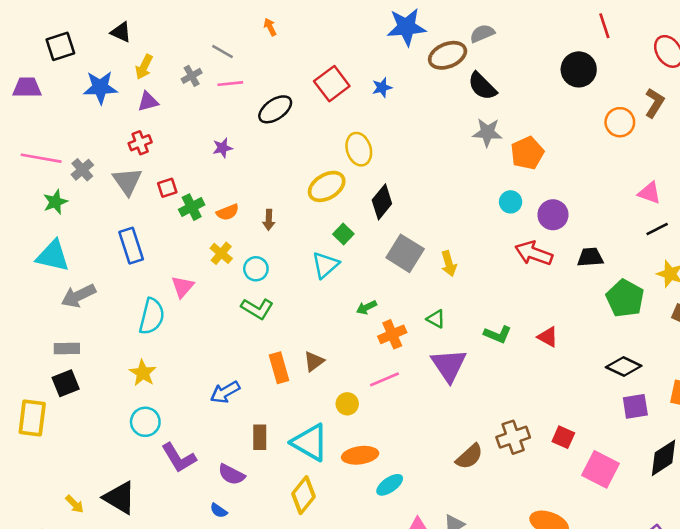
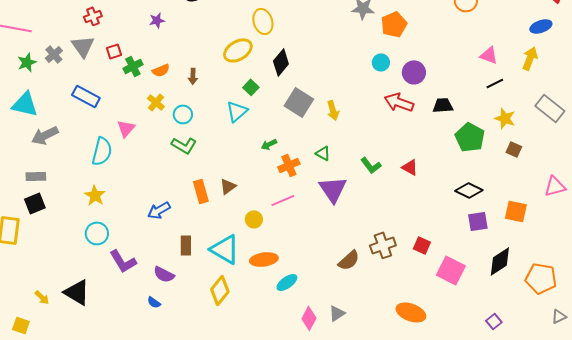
gray cross: (82, 170) -> (54, 54), moved
blue rectangle: (131, 246) -> (86, 96), turned -44
green L-shape: (498, 334) -> (371, 165), turned 30

